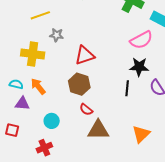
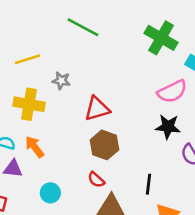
yellow line: (40, 15) -> (28, 59), moved
brown hexagon: (79, 84) -> (104, 145), moved
black line: (127, 88) -> (148, 184), moved

